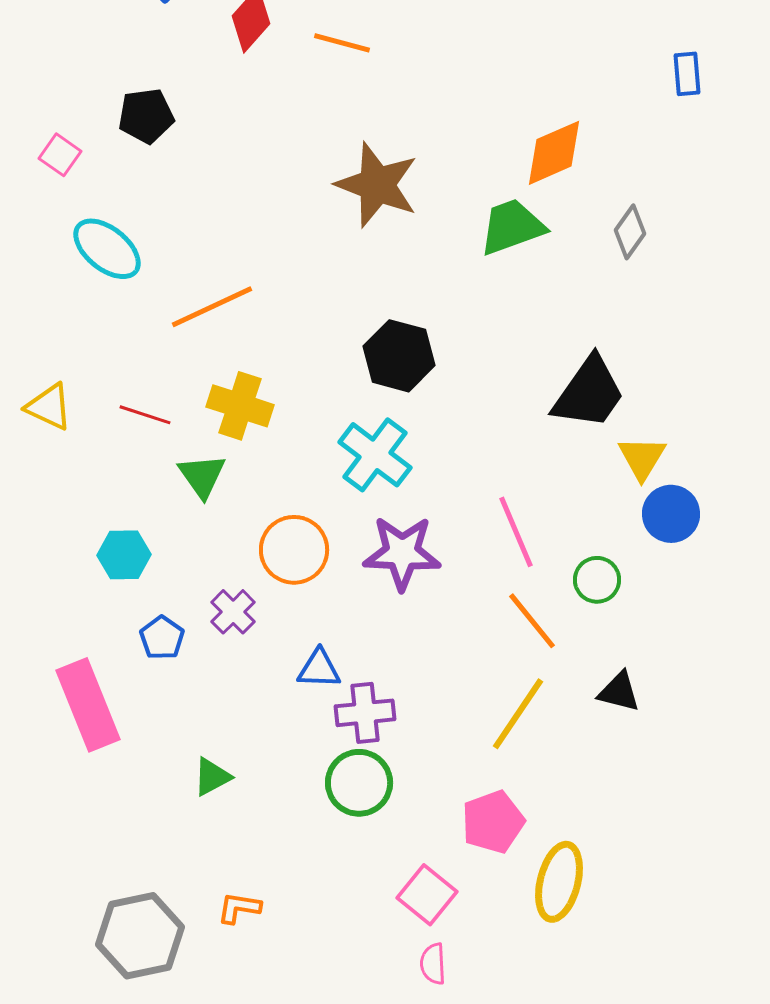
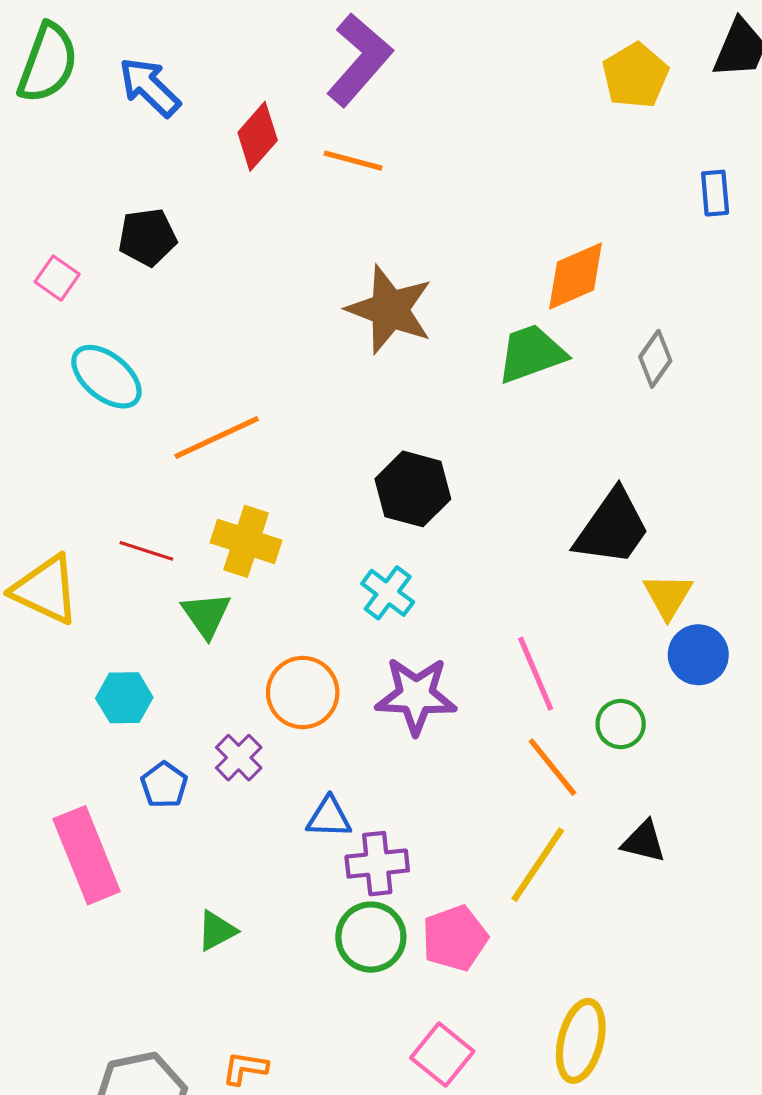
yellow triangle: (49, 407) -> (46, 590), moved, size x1.4
cyan cross: (375, 455) -> (388, 593), size x0.7
pink pentagon: (493, 822) -> (455, 938), moved

